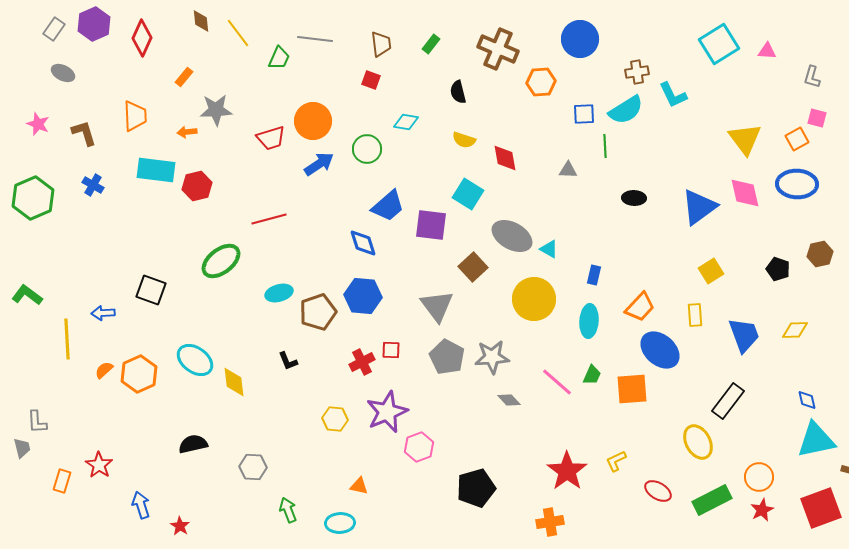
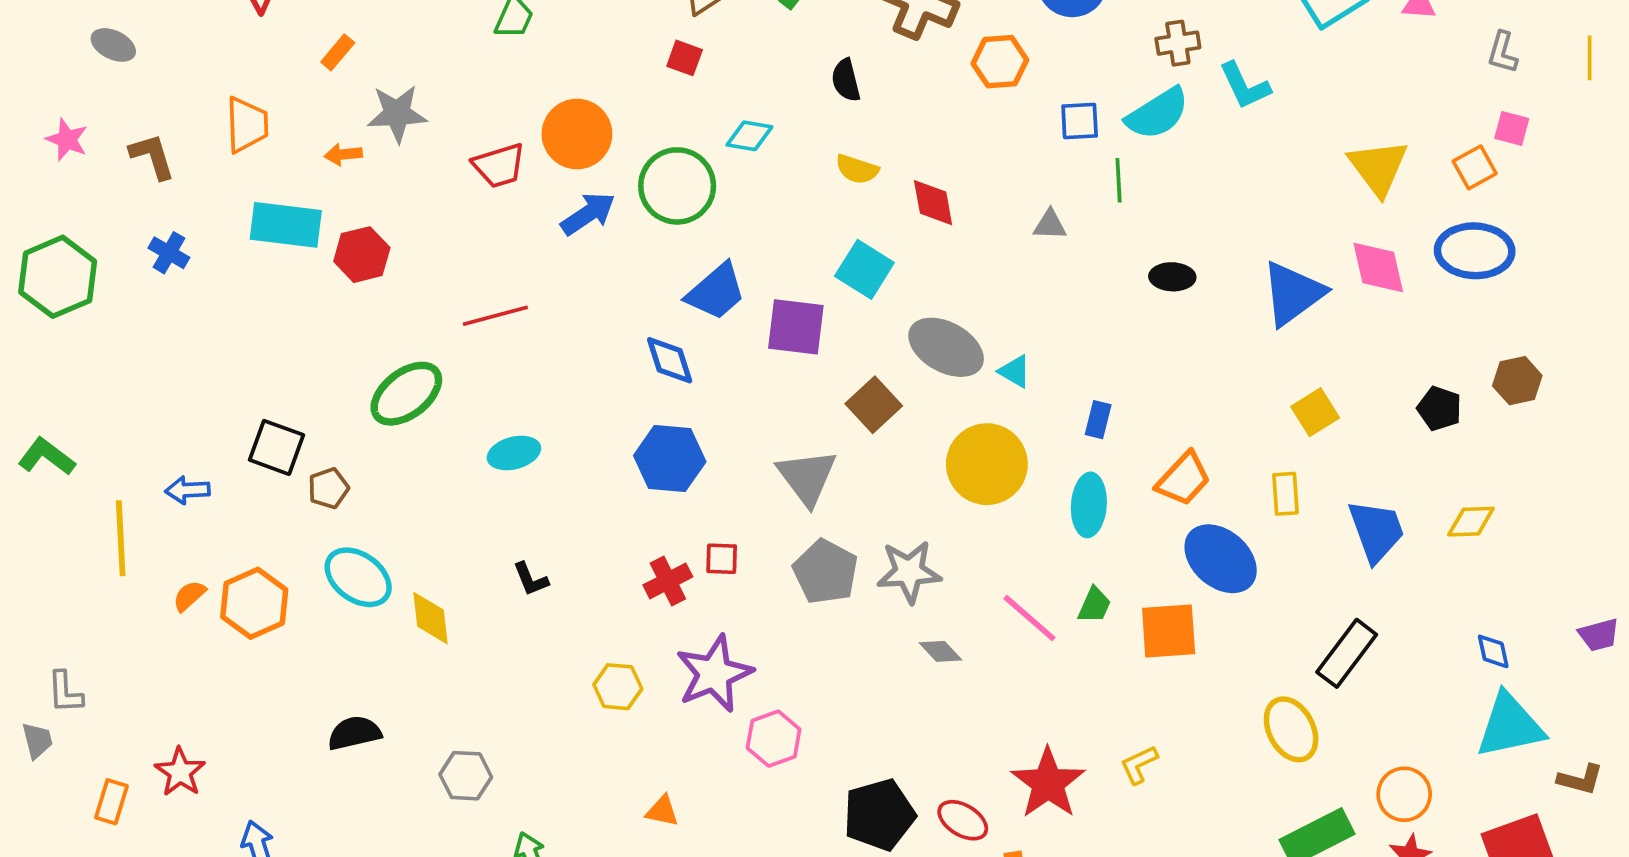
green circle: (367, 149) -> (677, 186), size x1.4
brown pentagon: (318, 312) -> (328, 488), moved, size x0.6
red ellipse: (658, 491) -> (963, 820), moved

